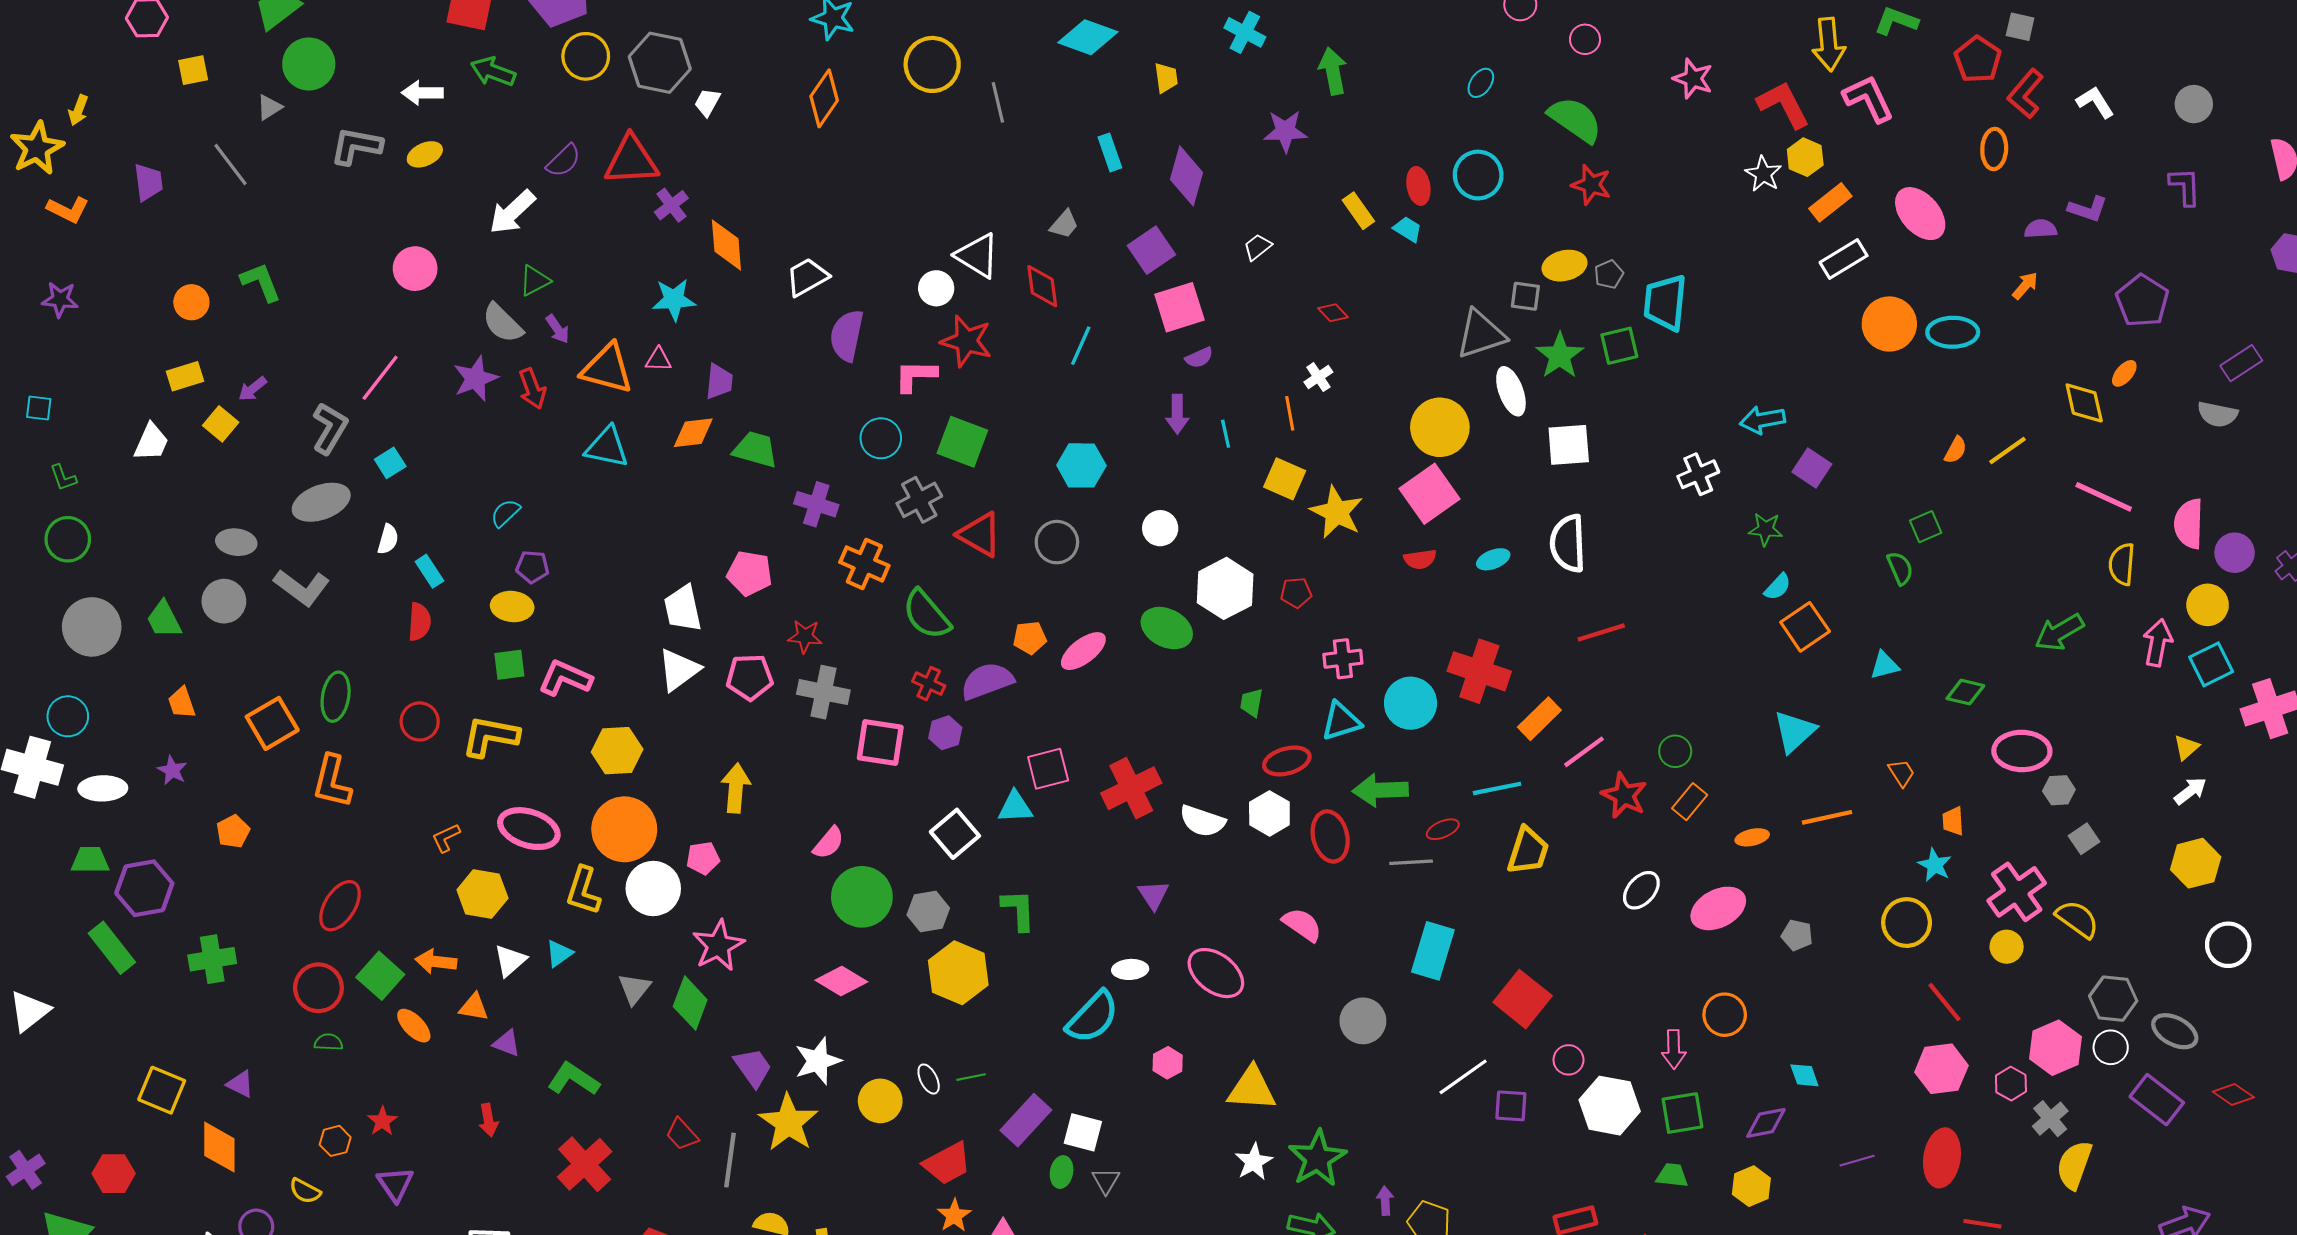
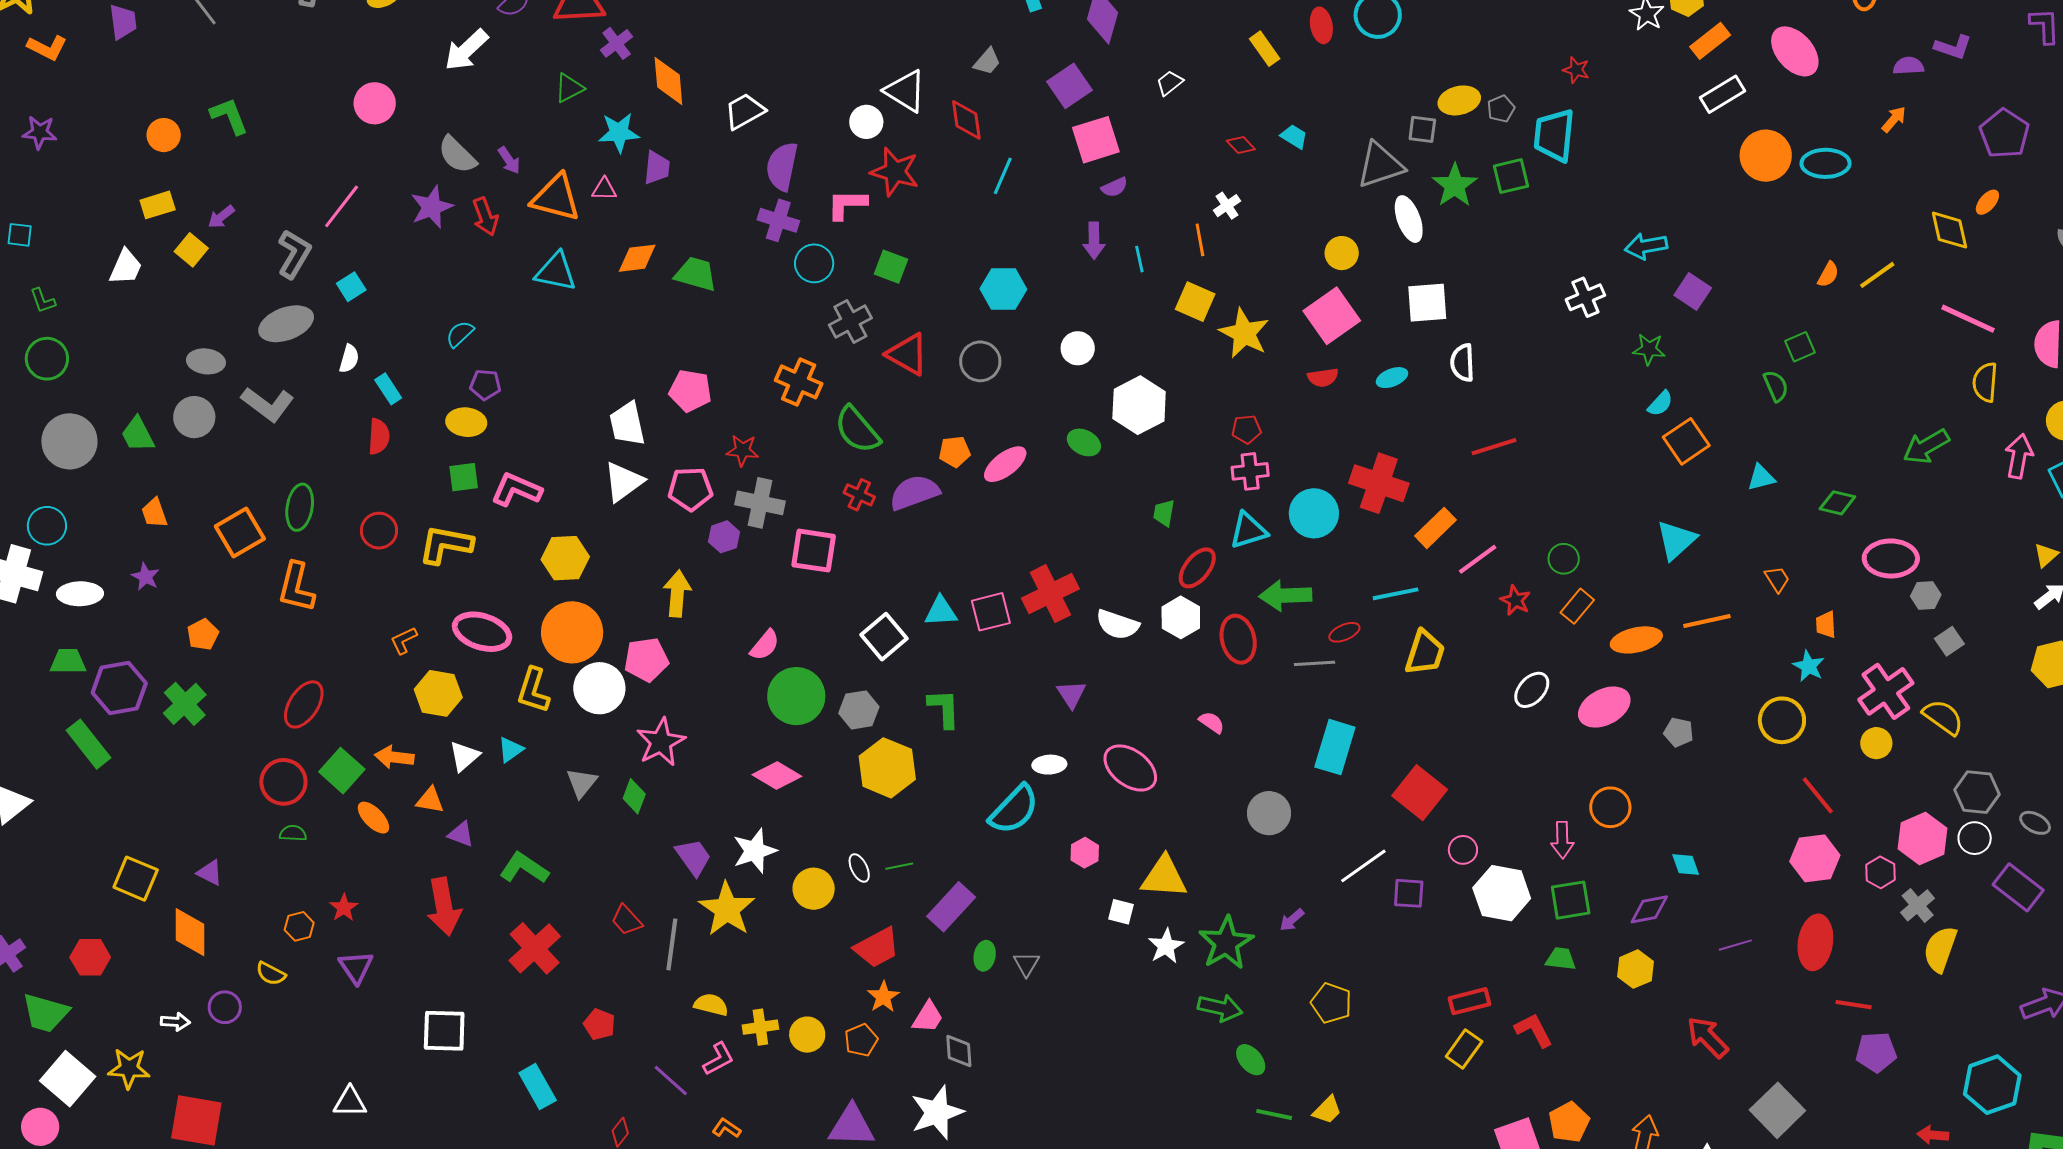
red star: (1591, 185) -> (1576, 70), moved, size x0.7
cyan trapezoid: (1408, 229) -> (1294, 137), moved
green triangle: (535, 281) -> (569, 88), moved
purple trapezoid: (719, 382) -> (657, 168), moved
yellow circle: (1440, 427) -> (1342, 253), size x0.6
green square: (962, 442) -> (891, 267), size x0.7
white square: (1569, 445) -> (1427, 303), moved
purple cross: (816, 504) -> (778, 220), moved
white semicircle: (1568, 543) -> (1462, 363), size x0.7
red pentagon: (1296, 593) -> (1246, 429), moved
green ellipse: (1167, 628) -> (1084, 442), size x0.7
purple hexagon: (945, 733) -> (724, 537), moved
red ellipse: (1287, 761) -> (1197, 568), turned -36
pink square: (1048, 769) -> (991, 612), moved
red star: (1624, 795) -> (1515, 600), size x0.7
orange ellipse: (1752, 837) -> (1636, 640), size x1.6
pink pentagon: (703, 858) -> (646, 660), size x1.4
pink semicircle: (1302, 925) -> (1212, 722), size x0.7
green cross: (212, 959) -> (185, 704), moved, turned -33
green diamond: (690, 1003) -> (634, 796), size x0.7
gray ellipse: (2175, 1031) -> (2035, 823), size x0.7
red arrow: (488, 1120) -> (444, 907), size x1.8
white square: (1083, 1132) -> (1121, 912), moved, size x0.7
purple arrow: (1385, 1201) -> (1292, 920), moved, turned -128

